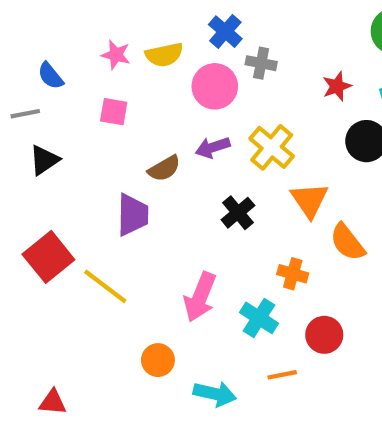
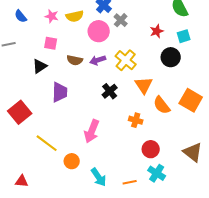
gray cross: (261, 63) -> (121, 20), turned 32
blue semicircle: (51, 76) -> (21, 16), moved
black triangle: (44, 160) -> (40, 66), moved
brown semicircle: (164, 168) -> (75, 60), moved, turned 42
yellow line: (105, 286) -> (47, 143), moved
cyan cross: (259, 318) -> (157, 173), moved
orange line: (282, 375) -> (130, 182), moved
cyan arrow: (215, 394) -> (99, 177), turned 42

